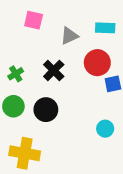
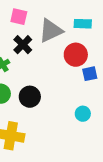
gray triangle: (69, 36) -> (51, 31), size x1.5
black cross: (54, 70) -> (23, 45), moved

